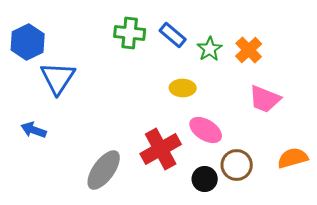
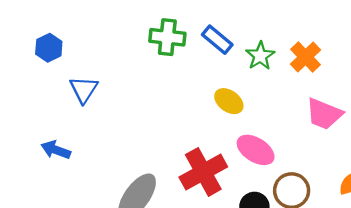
blue hexagon: (28, 42) -> (49, 48), size x0.7
blue triangle: (58, 78) -> (84, 90), size x0.7
yellow ellipse: (183, 88) -> (229, 101), turned 35

